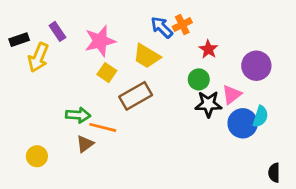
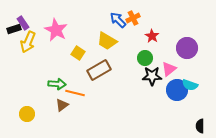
purple rectangle: (57, 31) -> (23, 23), moved
pink star: (100, 41) -> (56, 30), moved, turned -30
cyan semicircle: (260, 116) -> (190, 85), turned 91

